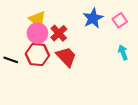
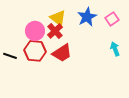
yellow triangle: (37, 19) -> (58, 18), moved
red trapezoid: (66, 57) -> (62, 53), turned 100

